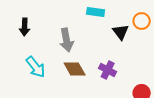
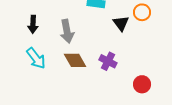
black arrow: (25, 27) -> (33, 24), moved

